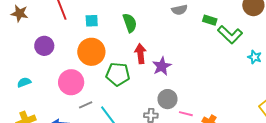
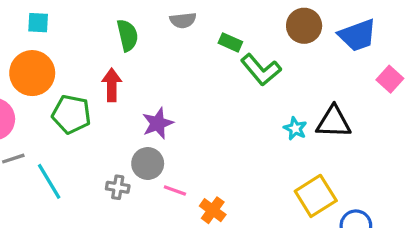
green semicircle: (130, 23) -> (127, 35), moved
cyan star: (255, 57) -> (295, 129), moved
purple star: (162, 66) -> (158, 123), moved

